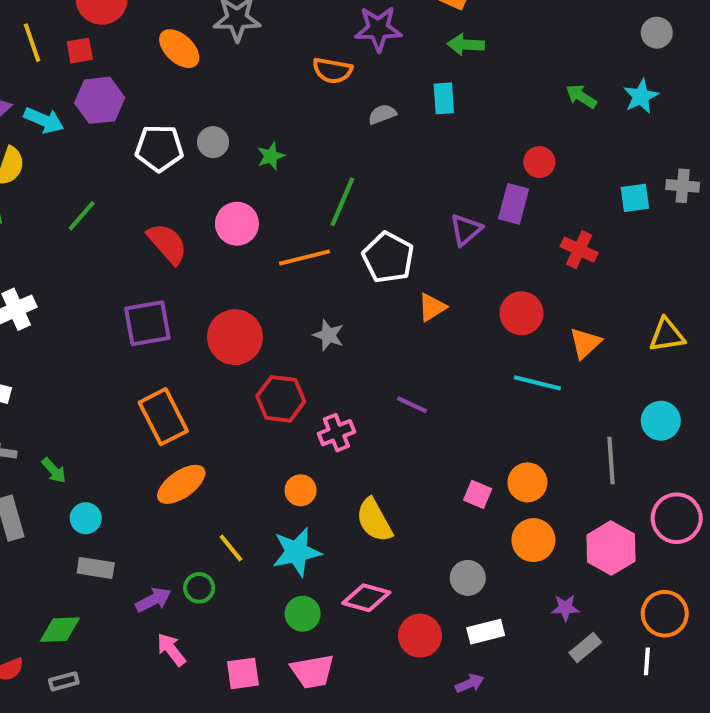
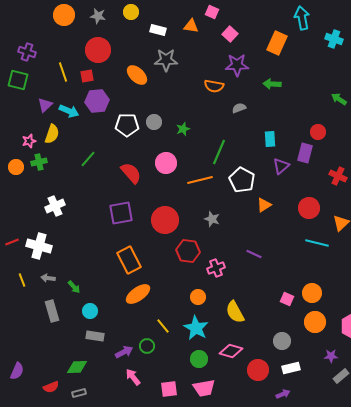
green arrow: (466, 45) -> (272, 84), moved
cyan rectangle: (444, 98) -> (270, 139), moved
cyan star: (297, 552) -> (196, 328), turned -30

